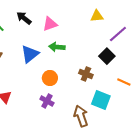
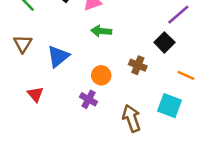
blue triangle: (30, 54) -> (58, 56), moved
orange circle: (50, 78) -> (101, 75), moved
cyan square: (101, 100) -> (169, 106), moved

